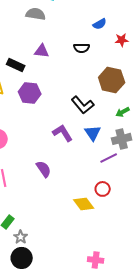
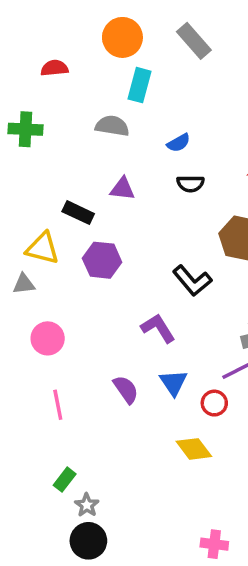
blue semicircle: (100, 24) -> (179, 143), moved
blue triangle: (93, 133) -> (173, 383), moved
red circle: (103, 189) -> (214, 403), moved

